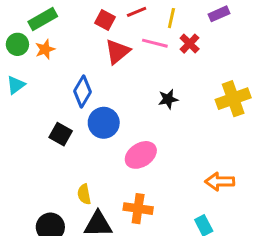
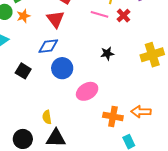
red triangle: (117, 51) -> (55, 19), moved, turned -30
blue diamond: (83, 92) -> (48, 46), turned 50
black square: (61, 134) -> (23, 71), moved
orange cross: (138, 209) -> (113, 116), moved

